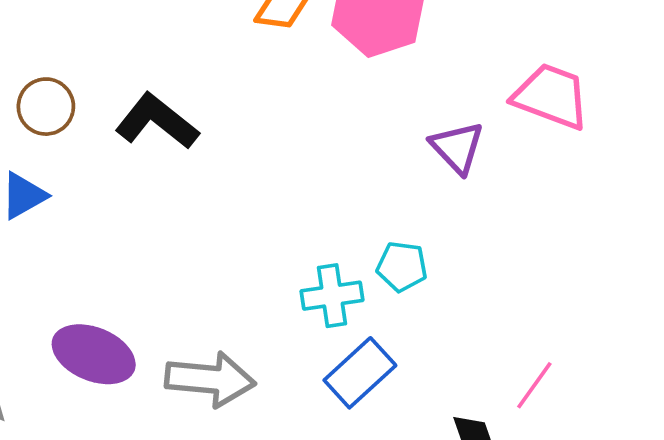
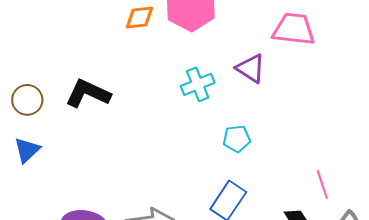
cyan cross: (332, 296) -> (198, 84), moved
pink line: (534, 385) -> (322, 185), turned -40

